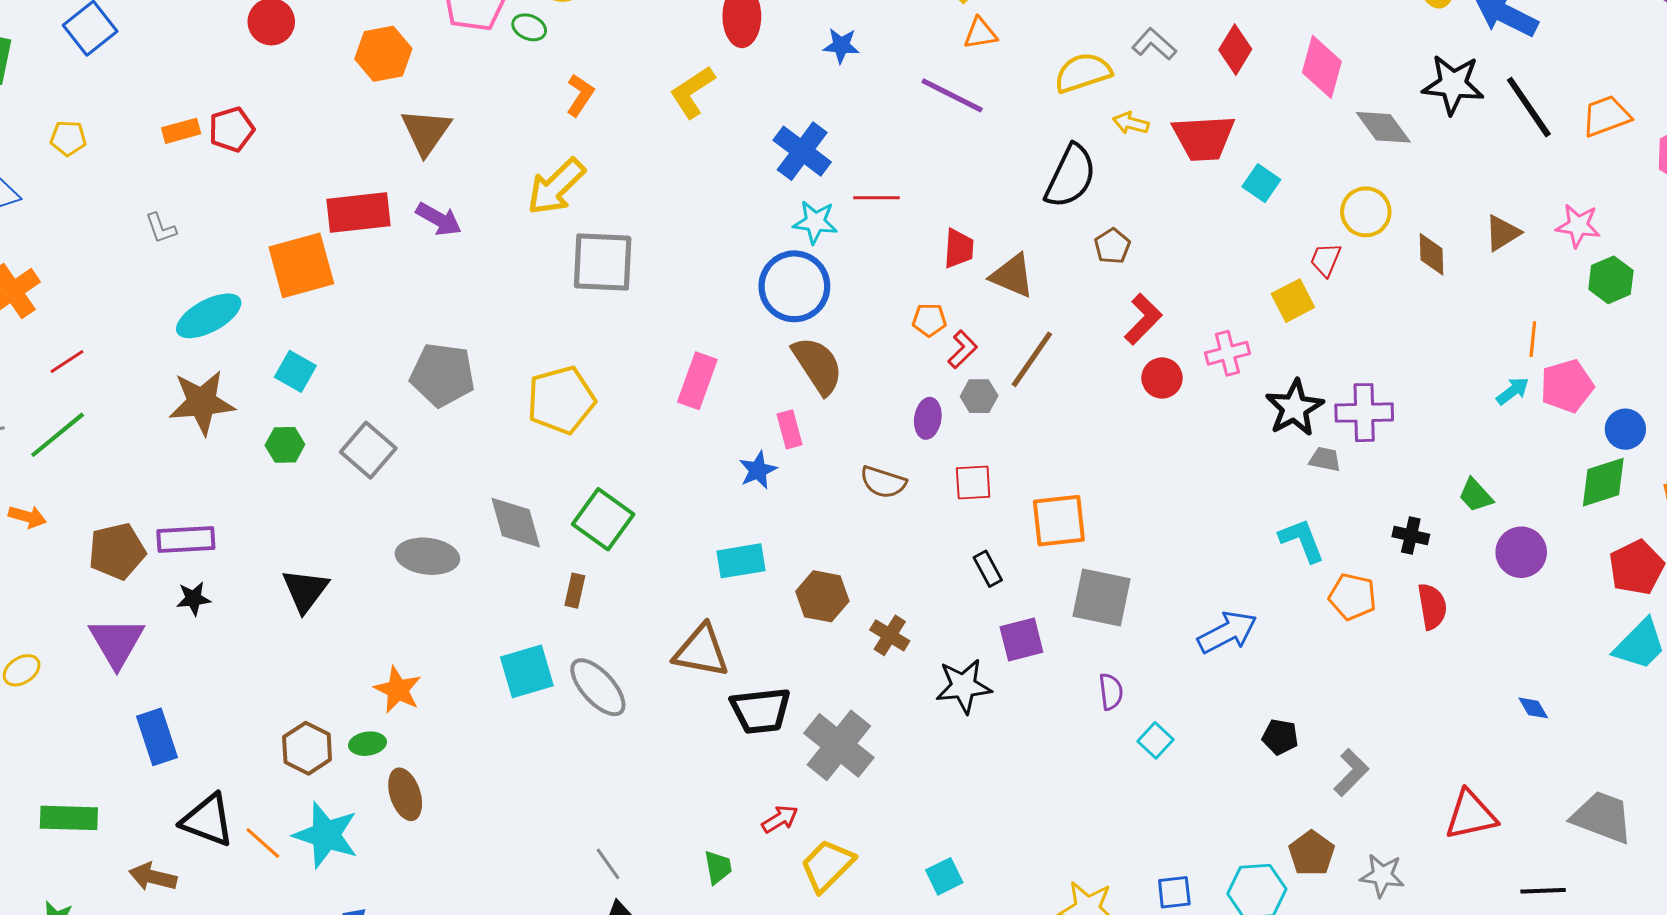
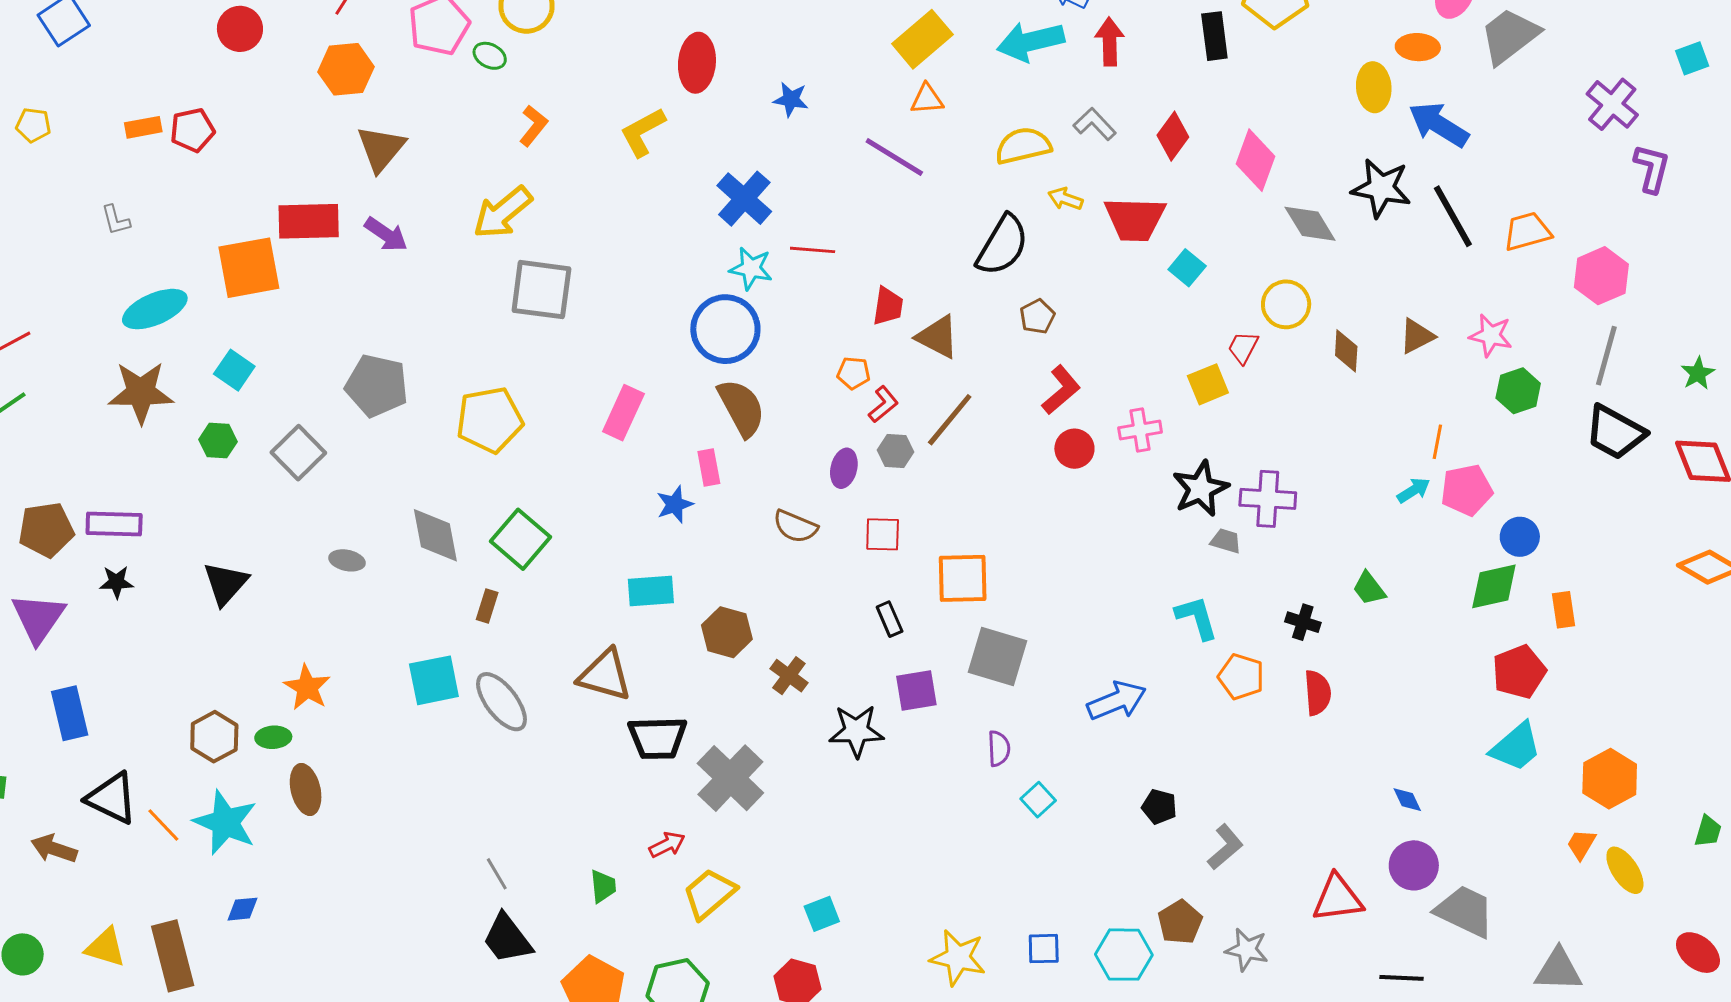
purple circle: (1521, 552) -> (1414, 865), moved
gray ellipse: (427, 556) -> (347, 560), size x0.6

